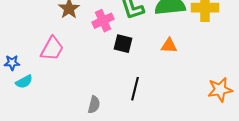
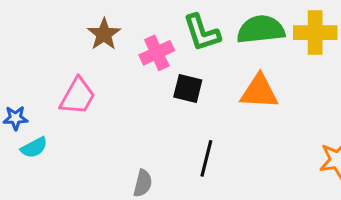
orange triangle: (169, 46) -> (259, 92), size x1.5

